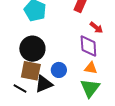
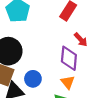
orange triangle: (91, 68) -> (68, 82), turned 32

